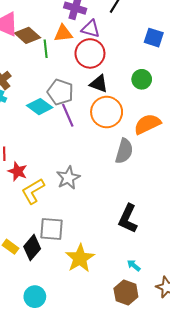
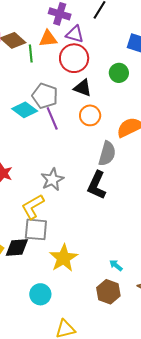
green circle: (142, 79) -> (119, 73), moved
orange circle: (107, 112) -> (90, 115), size x0.7
yellow L-shape: (33, 191) -> (33, 207), moved
black L-shape: (128, 219) -> (97, 185), moved
black diamond: (32, 248) -> (17, 247), turned 45
cyan circle: (35, 297) -> (40, 294), moved

